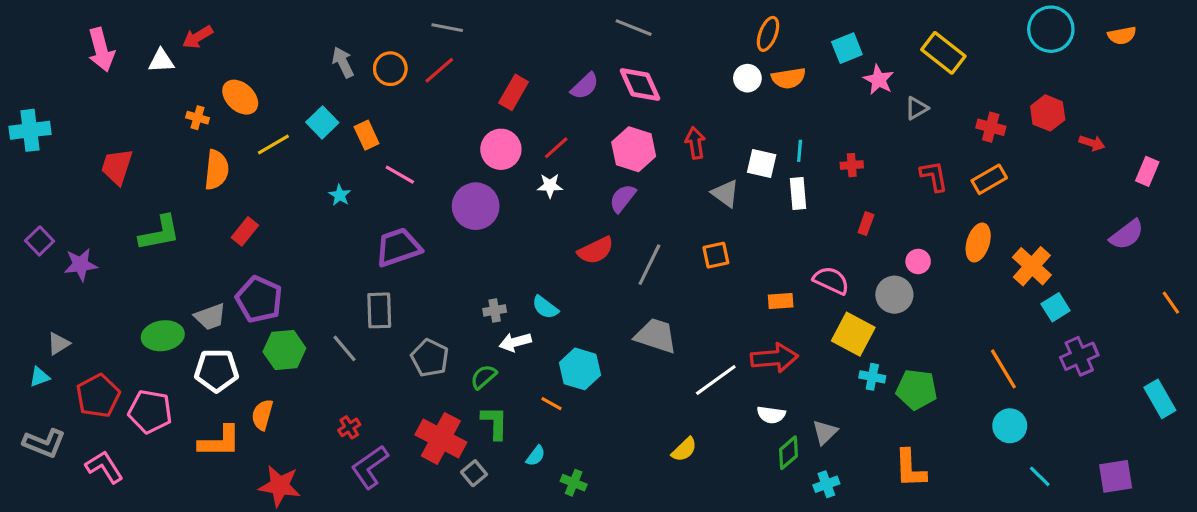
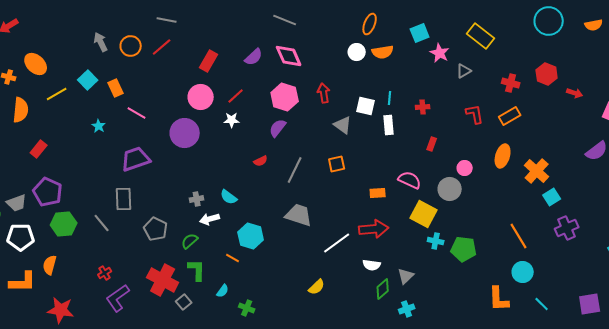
red semicircle: (596, 250) -> (261, 161), size x0.6
orange L-shape: (910, 468) -> (499, 299), moved

